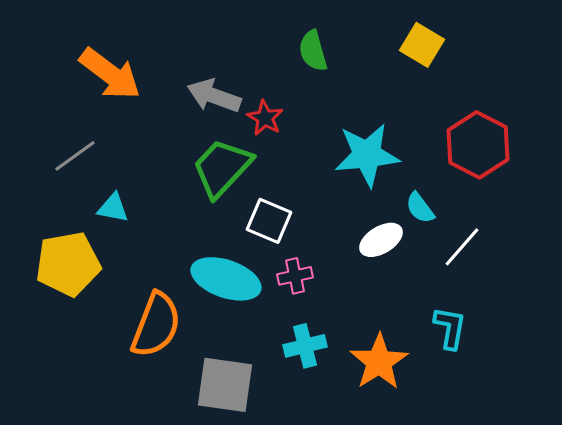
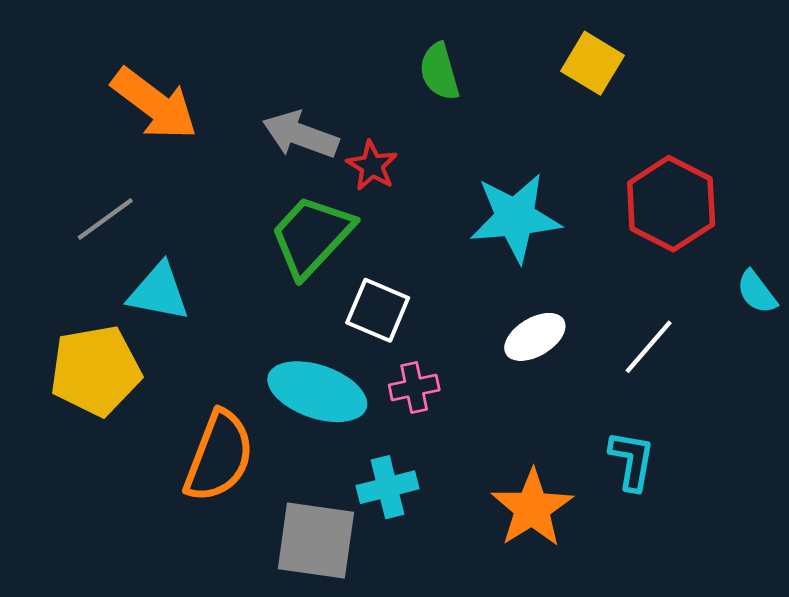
cyan triangle: (113, 208) -> (159, 292), size x1.4
cyan semicircle: (420, 208) -> (757, 292), moved
cyan cross: (305, 346) -> (387, 487), moved

